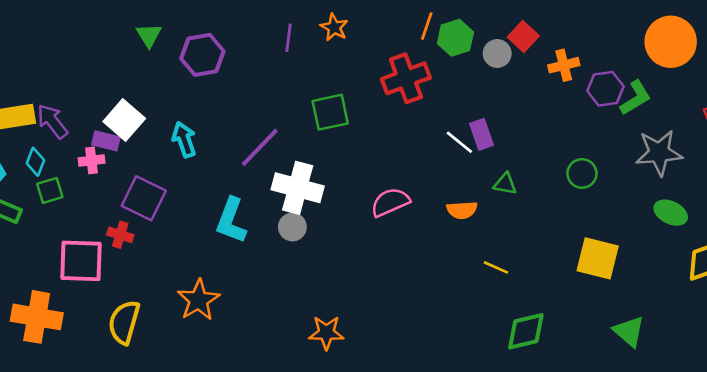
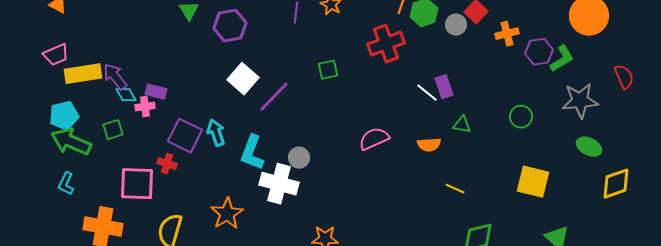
green square: (330, 112) -> (328, 70), size x0.7
white square: (124, 120) -> (243, 79), moved
cyan arrow: (184, 140) -> (216, 133), moved
cyan diamond: (35, 162) -> (126, 95), moved, turned -50
white cross: (298, 188) -> (279, 184), moved

